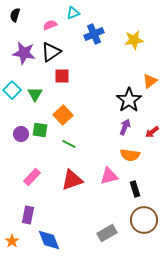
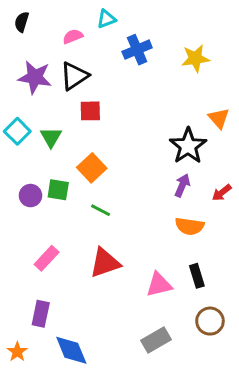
orange triangle: (150, 81) -> (219, 118), turned -35
pink triangle: (109, 176) -> (159, 285), moved
brown circle: (144, 220) -> (210, 321), size x0.7

